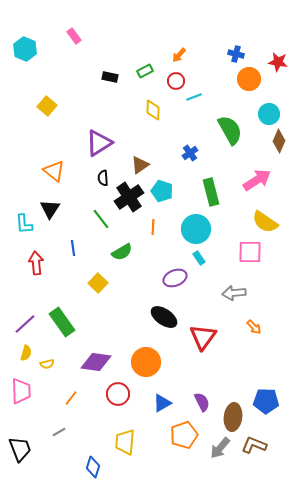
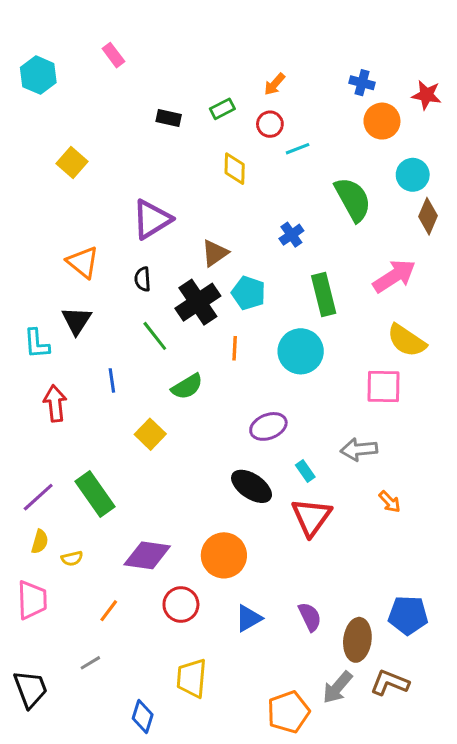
black semicircle: (103, 178) -> (143, 279), moved
cyan rectangle: (199, 258) -> (305, 471), moved
orange pentagon: (184, 435) -> (288, 712), moved

